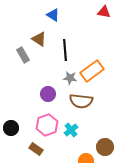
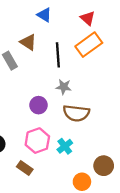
red triangle: (104, 12) -> (88, 18), moved, turned 32
orange rectangle: (92, 71) -> (89, 45), moved

